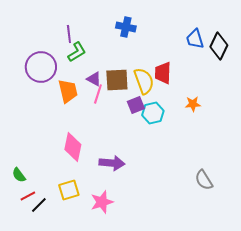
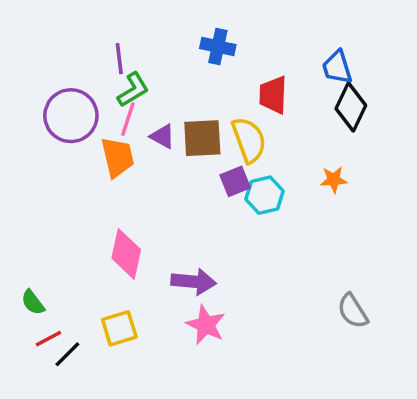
black diamond: (219, 46) -> (351, 107), moved
red trapezoid: (163, 73) -> (273, 95), moved
pink line: (98, 94) -> (128, 119), moved
pink star: (102, 202) -> (206, 325), moved, turned -30

